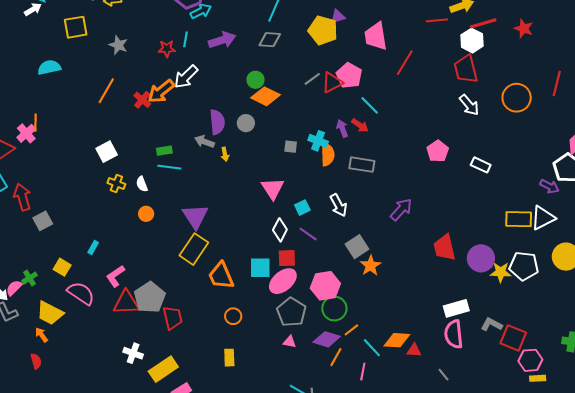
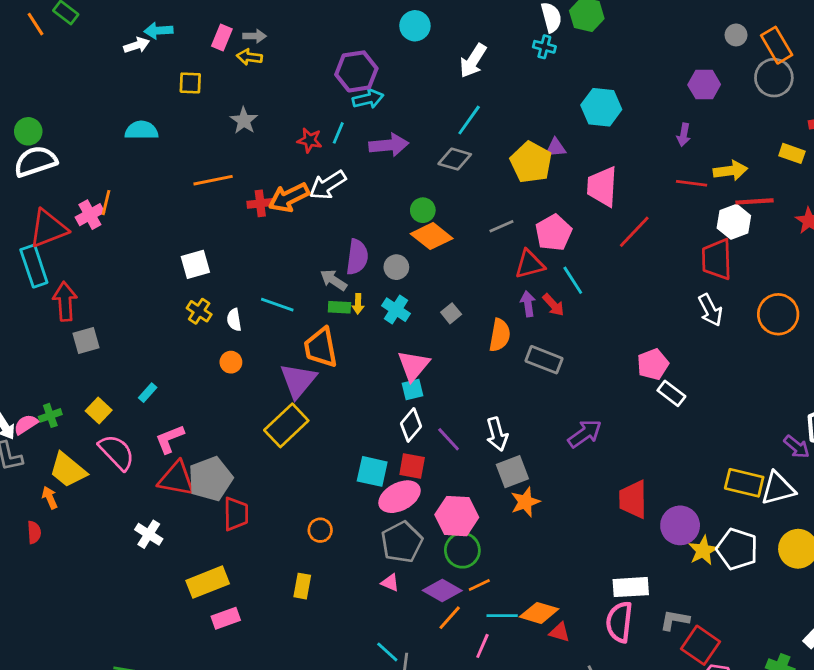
yellow square: (76, 27) -> (190, 83), size x0.7
red triangle: (332, 82) -> (530, 264), moved
orange line: (106, 91) -> (213, 180), turned 36
red cross: (142, 100) -> (260, 203), turned 30
cyan cross: (318, 141) -> (396, 310), moved
gray square: (291, 147) -> (451, 313), turned 32
green rectangle: (164, 151) -> (339, 307), moved
white rectangle: (481, 165) -> (671, 393), moved
white arrow: (339, 205) -> (497, 434), moved
cyan square: (302, 208) -> (412, 390), moved
yellow star: (501, 272) -> (703, 550), turned 30
orange trapezoid: (221, 276) -> (321, 348), moved
gray L-shape: (492, 324) -> (675, 620), turned -30
cyan line: (372, 348) -> (502, 616), turned -60
white cross: (133, 353) -> (149, 534), moved

